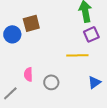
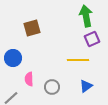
blue circle: (12, 34) -> (13, 58), moved
blue triangle: (94, 82) -> (86, 86), moved

